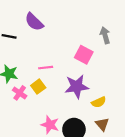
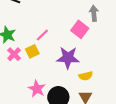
gray arrow: (105, 35) -> (94, 13), moved
pink line: (46, 68) -> (42, 35), turned -48

